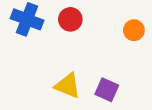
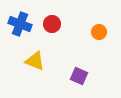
yellow triangle: (68, 86) -> (35, 61), moved

